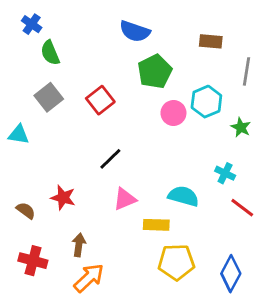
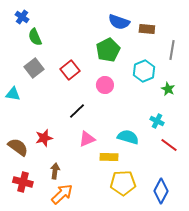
blue semicircle: (135, 31) -> (119, 22), moved
pink circle: (173, 113) -> (105, 85), moved
red star: (63, 198) -> (44, 138), turned -30
brown semicircle: (26, 210) -> (18, 147), size x1.5

